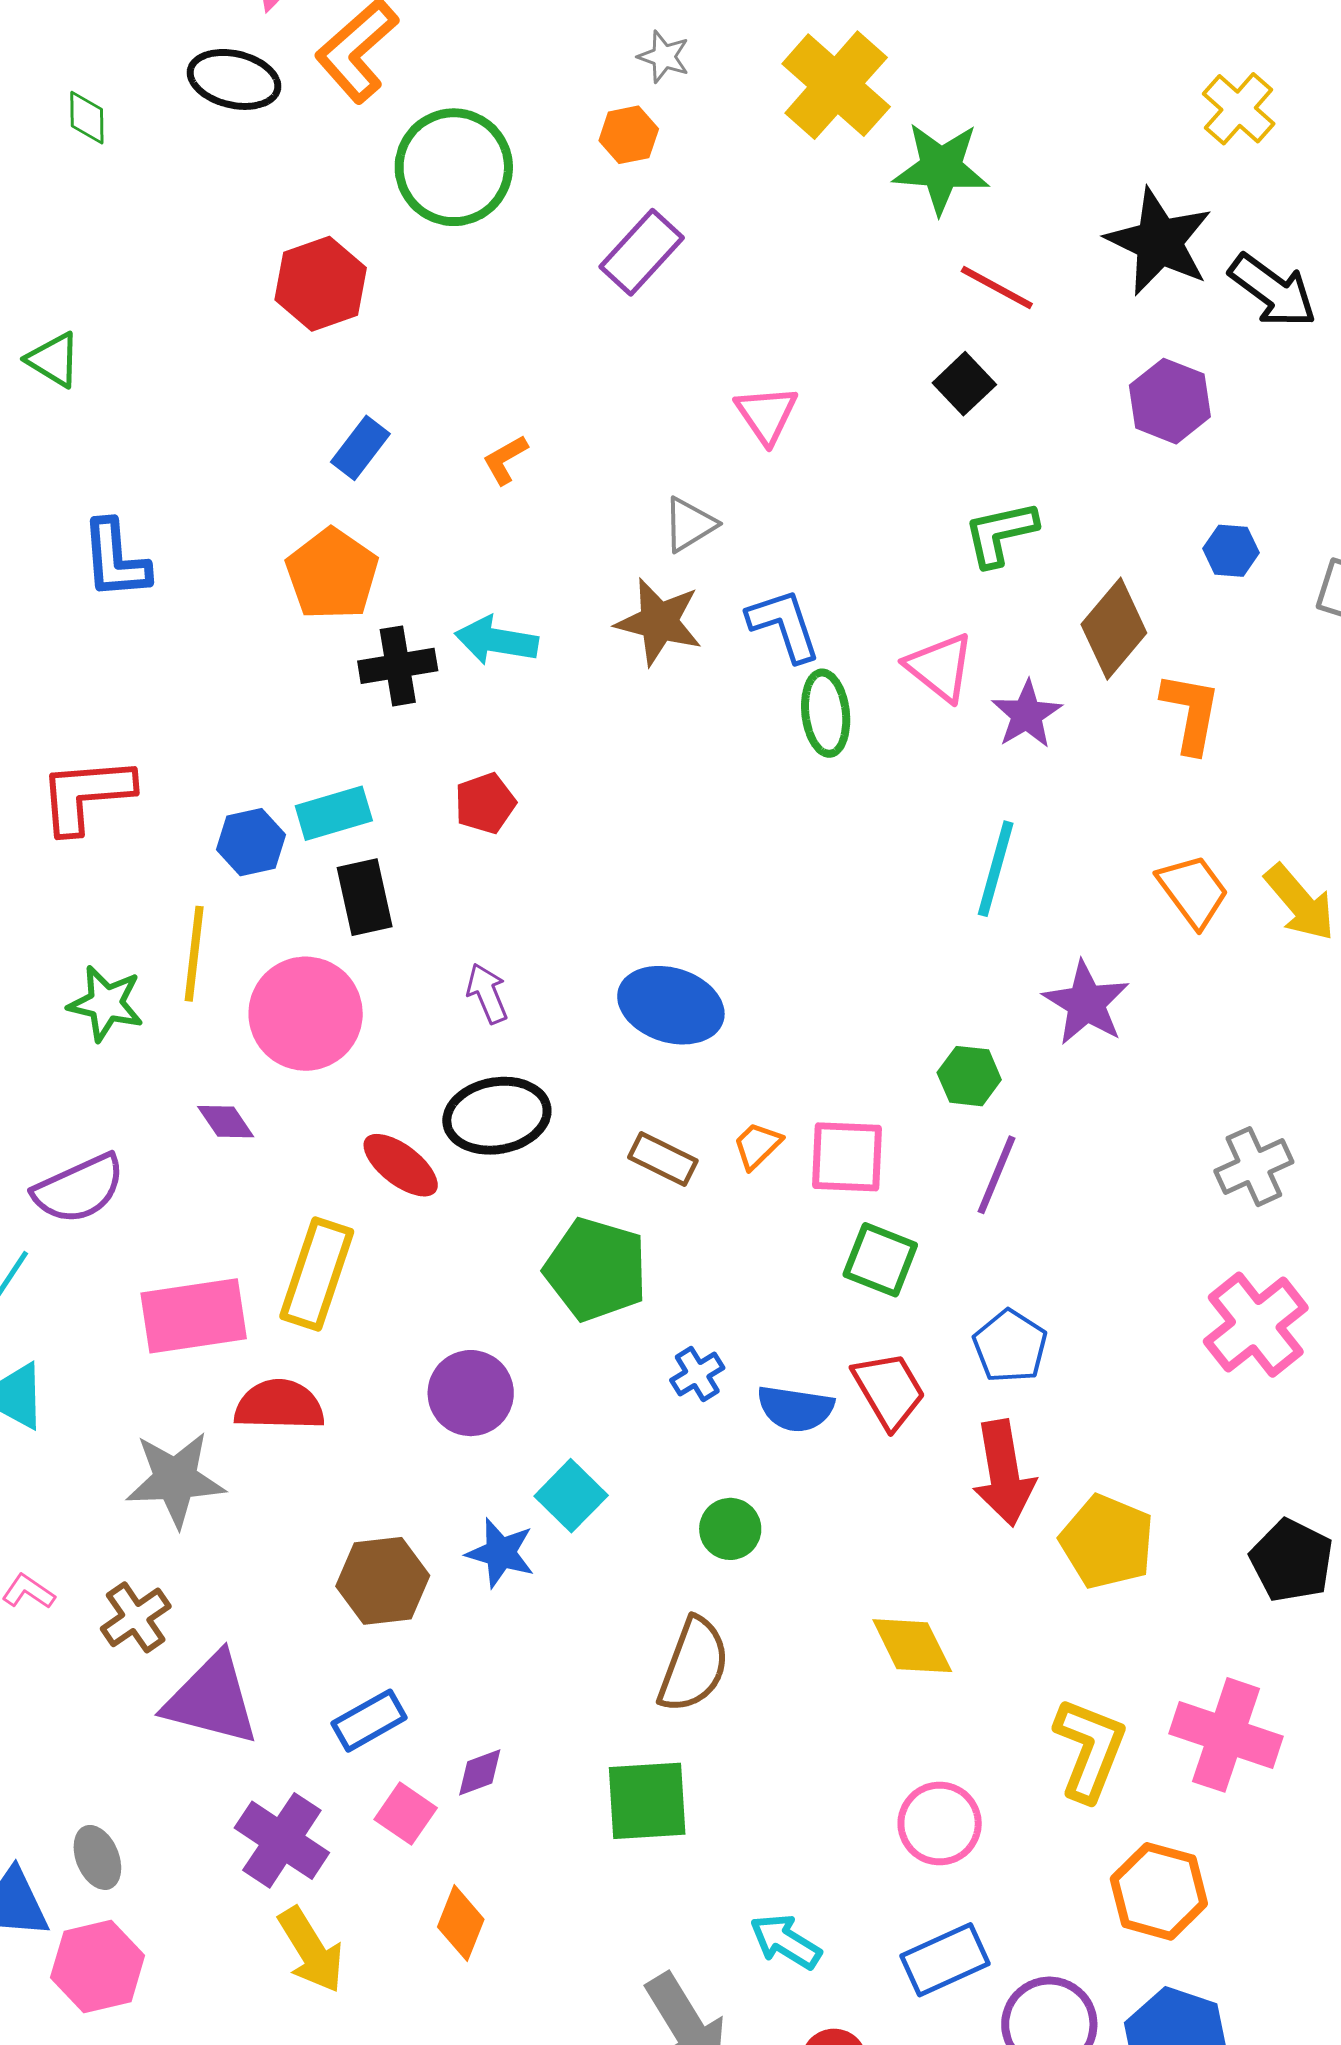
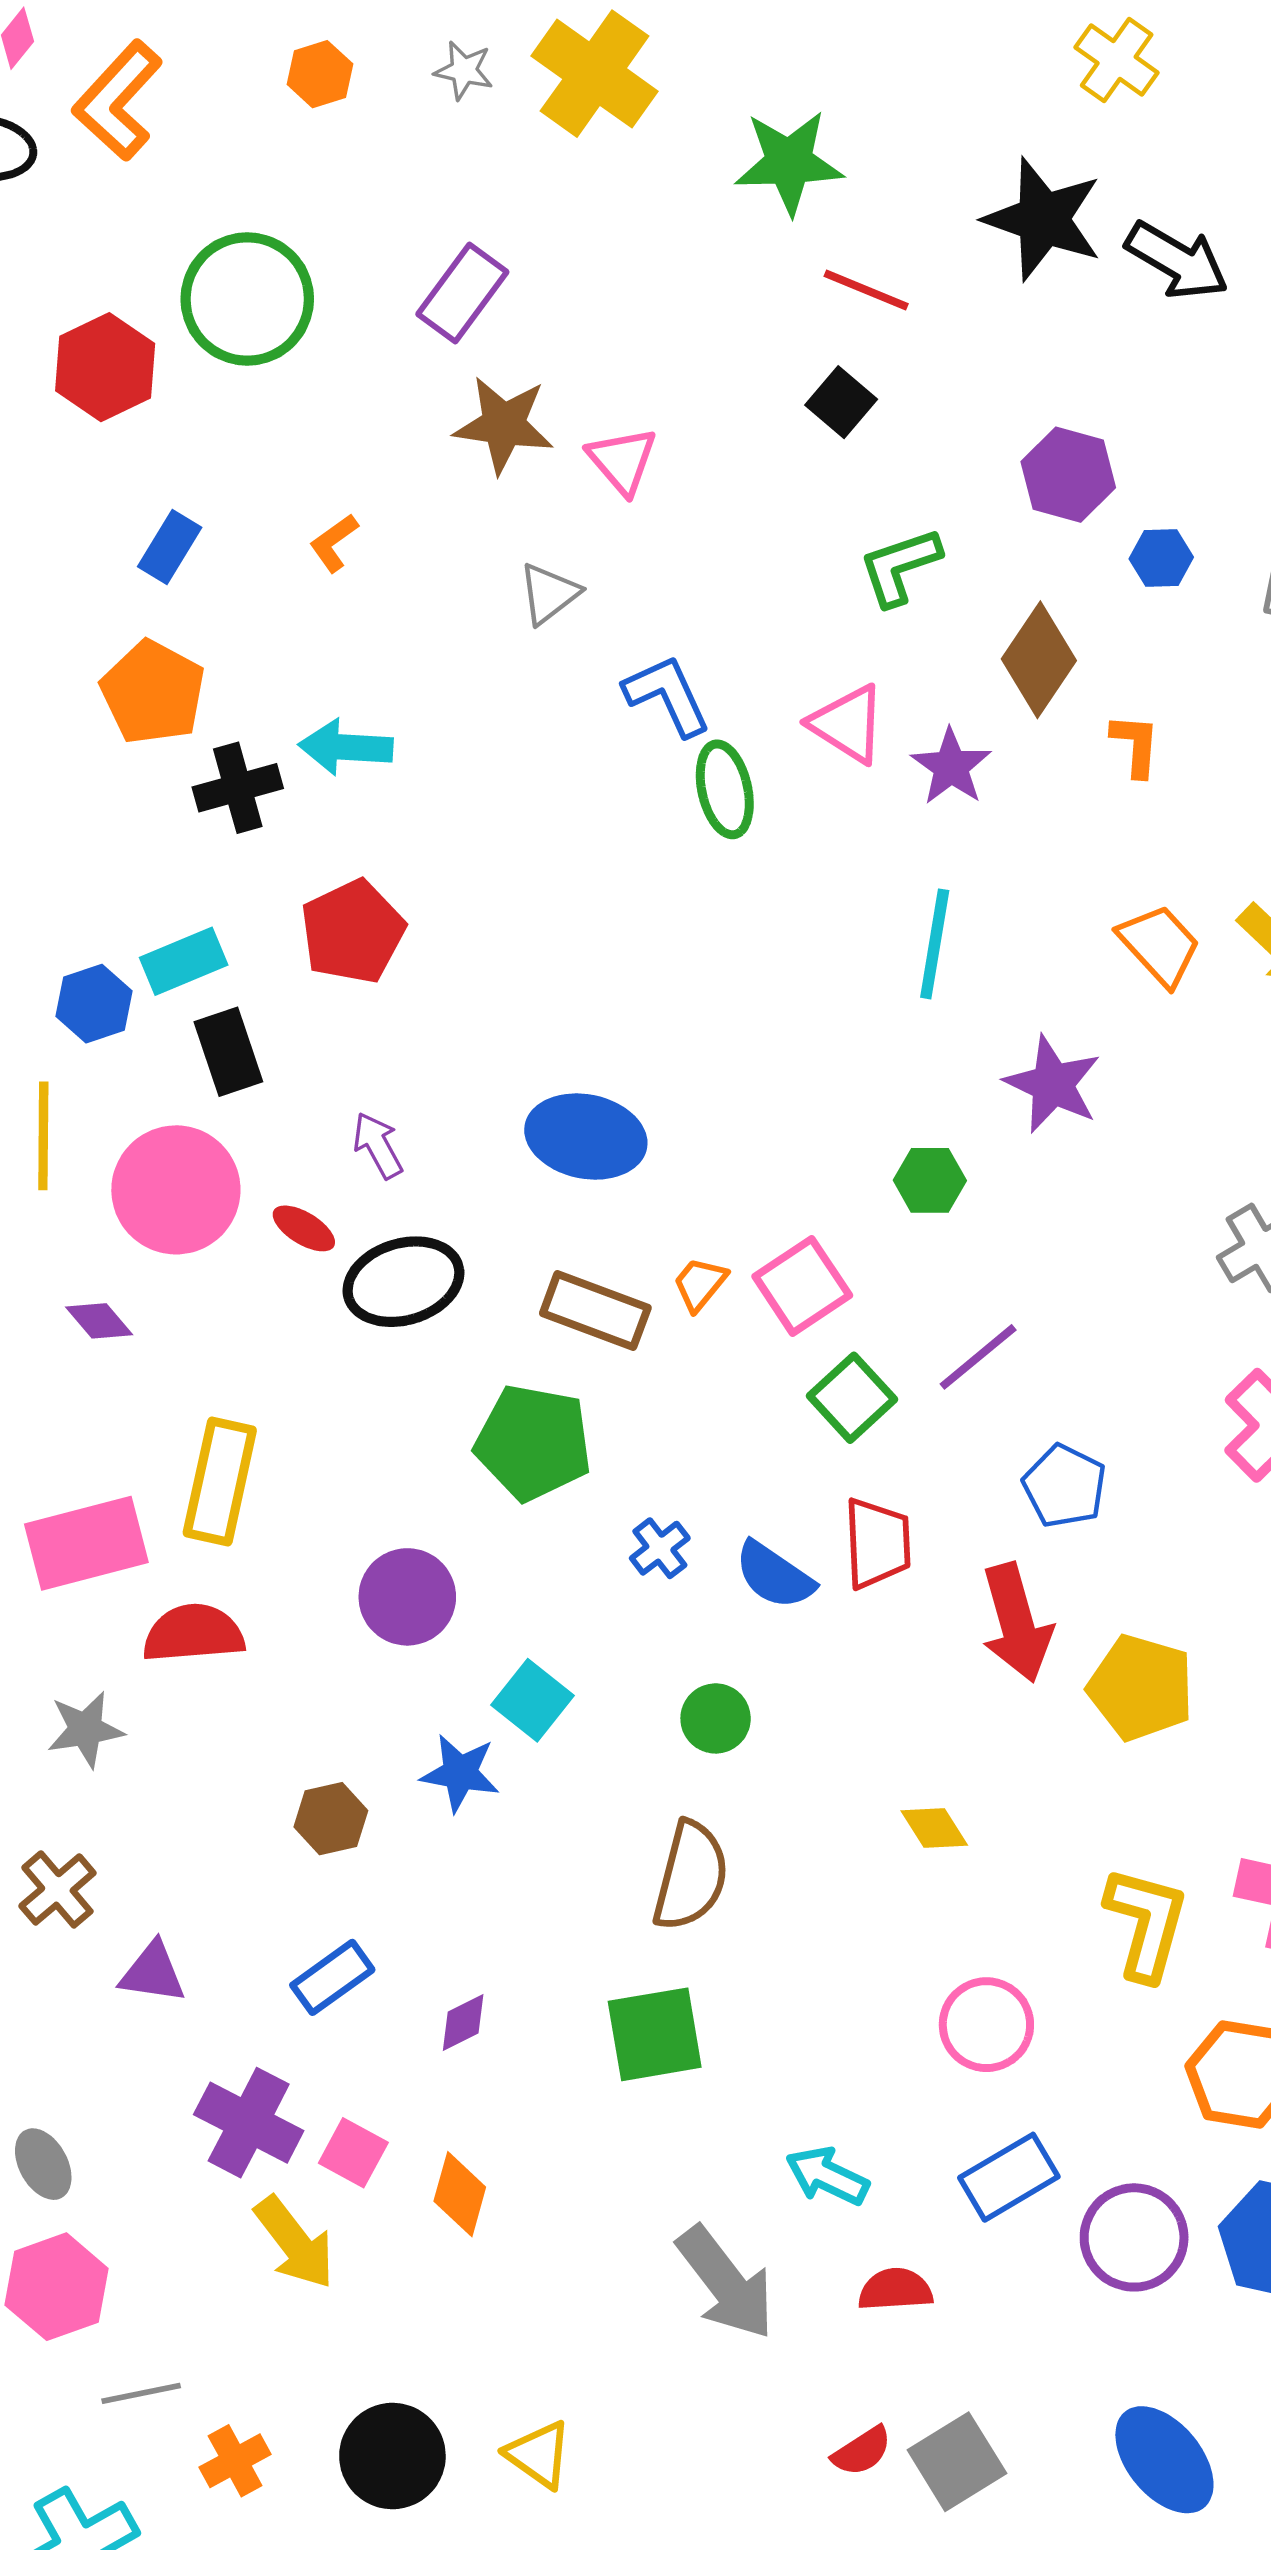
yellow cross: (836, 85) -> (595, 74), moved
orange hexagon: (629, 135) -> (320, 74), moved
green circle: (454, 167) -> (247, 299), moved
purple hexagon: (1170, 401) -> (1068, 475), moved
brown star: (659, 622) -> (504, 425), moved
orange L-shape: (1191, 713) -> (1135, 745), size x0.7
red pentagon: (485, 803) -> (353, 932), size x1.5
pink square: (847, 1157) -> (802, 1286), turned -30
brown rectangle: (663, 1159) -> (595, 1311), size x1.4
red ellipse: (401, 1165) -> (304, 1228), moved, size x0.7
purple line: (997, 1175) -> (978, 1357), moved, turned 34
green square: (880, 1260) -> (852, 1398), turned 32
blue pentagon: (1010, 1346) -> (1065, 1486), moved
red trapezoid: (889, 1390) -> (877, 1543), turned 34
blue semicircle: (795, 1409) -> (774, 1575), turned 32
gray star: (175, 1479) -> (85, 1729), size x0.7
brown hexagon: (383, 1581) -> (331, 1819), size x0.7
yellow diamond: (912, 1646) -> (934, 1828), size x0.7
purple triangle: (212, 1699) -> (153, 1973), size x0.6
pink square: (406, 1814) -> (353, 2153), moved

